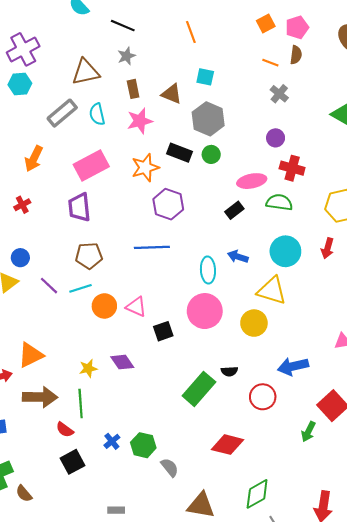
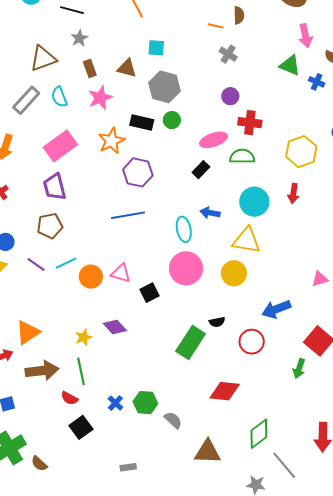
brown pentagon: (89, 256) -> (50, 226), moved

